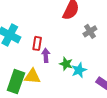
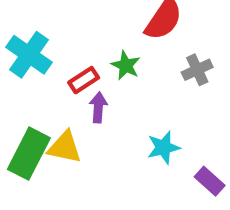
red rectangle: (37, 43) -> (84, 80), turned 40
green star: (66, 64) -> (126, 65), moved

